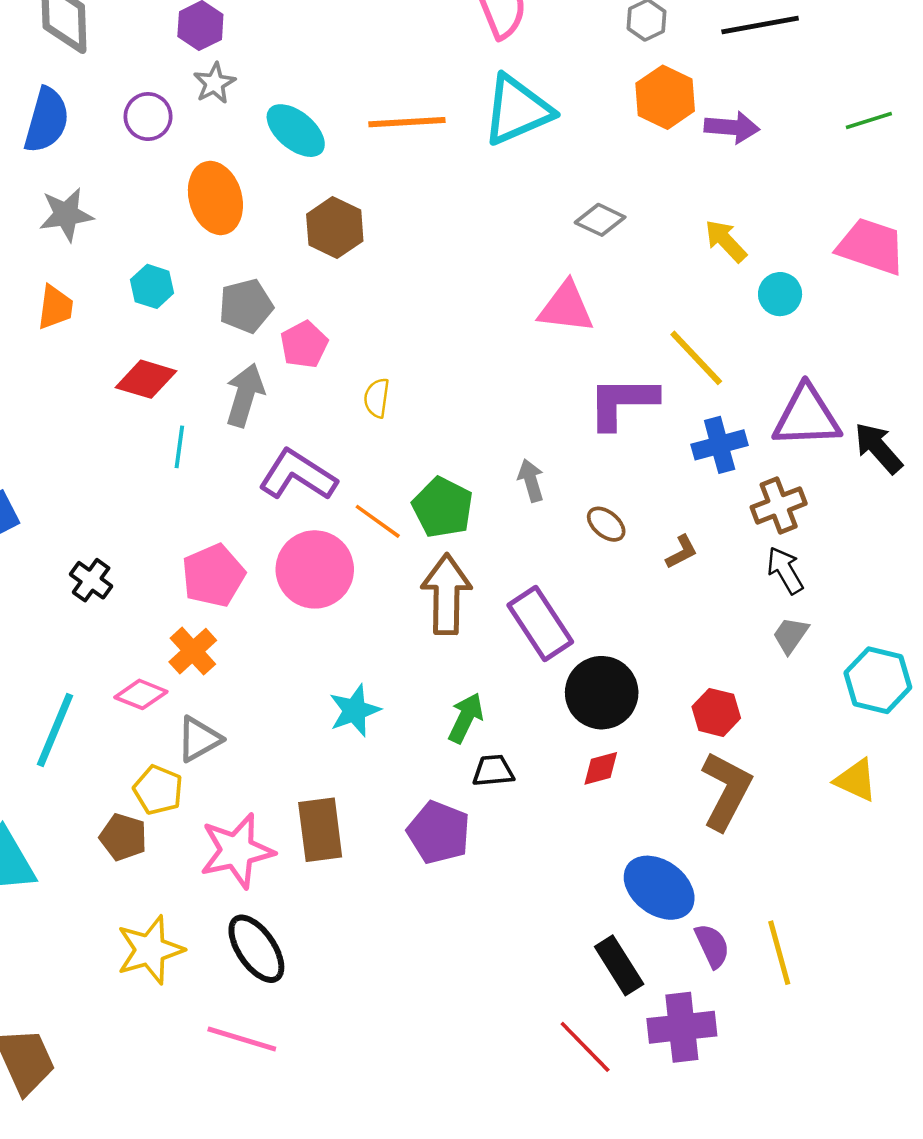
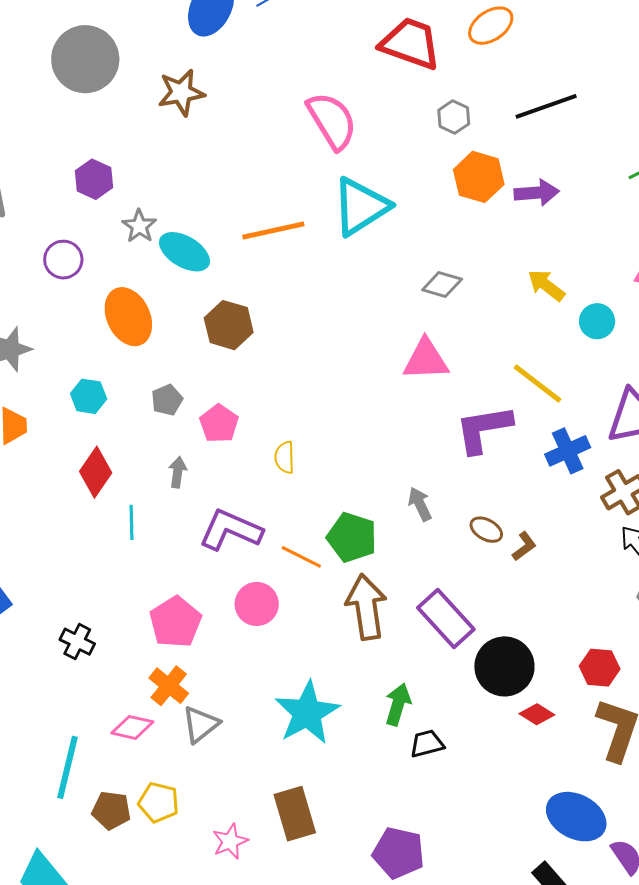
gray star: (214, 83) -> (139, 226), moved
gray pentagon: (246, 306) -> (167, 400), size x0.7
red diamond: (146, 379) -> (96, 472), turned -63
gray arrow: (245, 395) -> (178, 472), size x0.6
brown L-shape: (682, 552) -> (524, 546), moved
pink circle: (315, 569) -> (257, 604), size x0.7
cyan star: (355, 710) -> (307, 713), size x1.5
gray triangle: (199, 739) -> (201, 724), moved
red diamond: (601, 768) -> (537, 714), moved, turned 56
purple pentagon: (439, 832) -> (399, 853), moved
brown pentagon: (123, 837) -> (111, 810), moved
pink star: (237, 851) -> (230, 841), size x0.6

